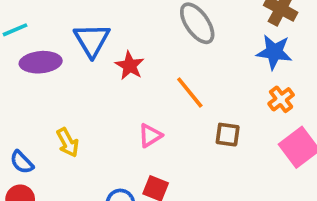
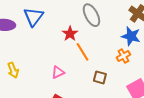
red star: (130, 66) -> (70, 34), moved
orange cross: (281, 99) -> (123, 56), moved

